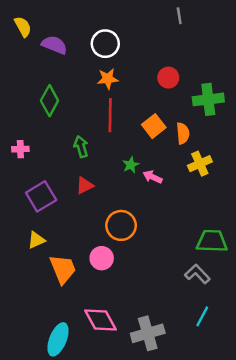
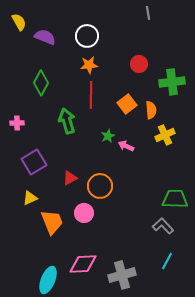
green arrow: (81, 147) -> (67, 121), size x1.4
red triangle: (85, 185) -> (70, 178), moved
pink diamond: (100, 320) -> (83, 264), turned -64

